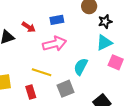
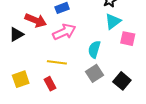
red arrow: (29, 27) -> (36, 20), size x1.5
gray square: (66, 89) -> (95, 73), moved

